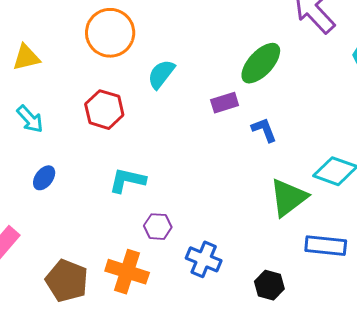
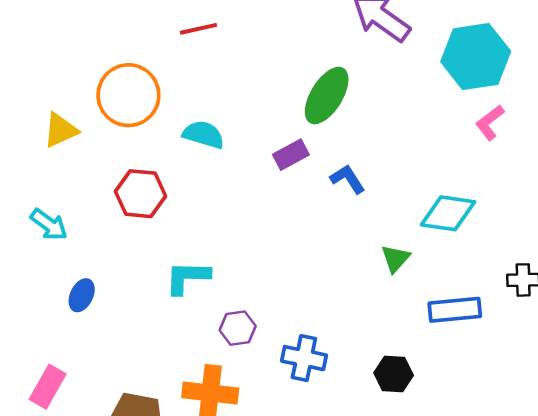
yellow triangle: (26, 57) -> (61, 130), moved
cyan semicircle: (161, 74) -> (203, 135), turned 80
green triangle: (288, 198) -> (395, 259), size x0.6

